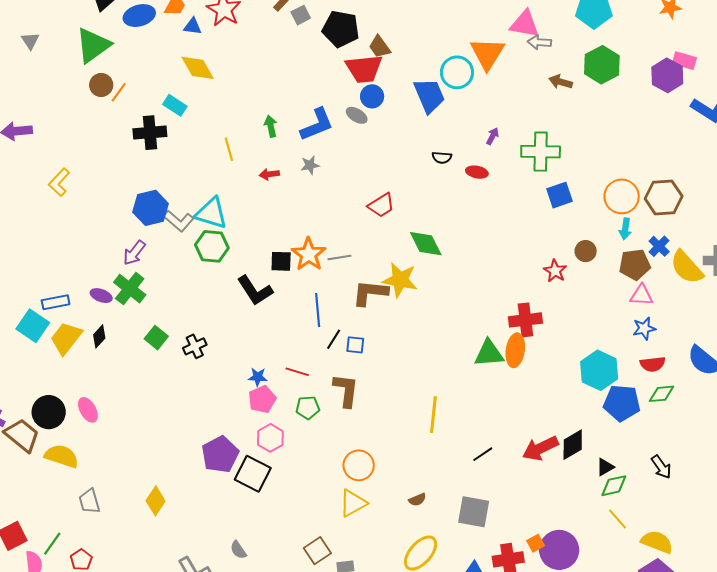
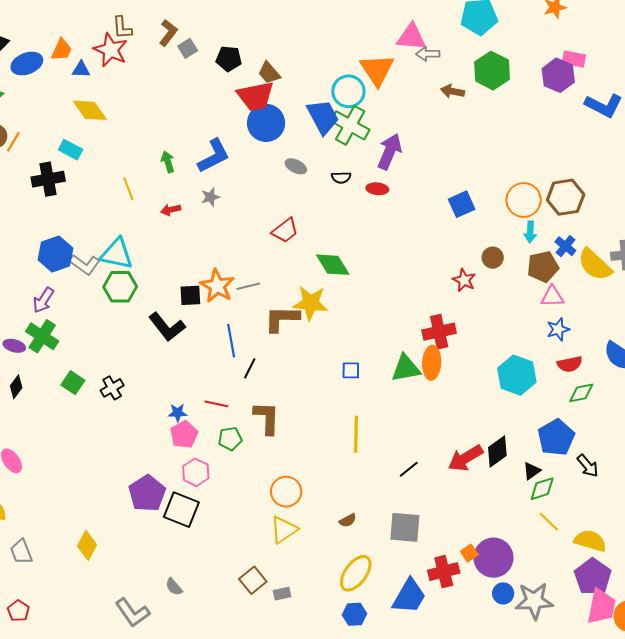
black pentagon: (341, 29) -> (229, 59), size x0.7
blue circle: (372, 96) -> (266, 123), size x1.6
gray ellipse: (357, 115) -> (296, 166), moved
purple arrow: (493, 136) -> (390, 152), size x2.0
green cross: (541, 152) -> (350, 125), moved, turned 33
blue square: (355, 345) -> (351, 370), moved
blue pentagon: (622, 403) -> (556, 437), moved, turned -30

